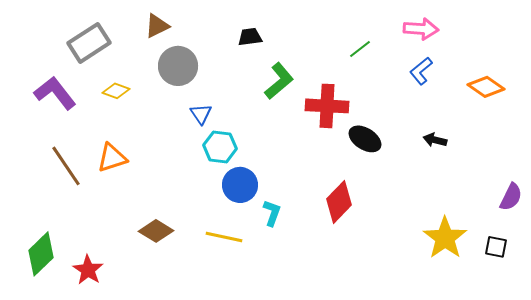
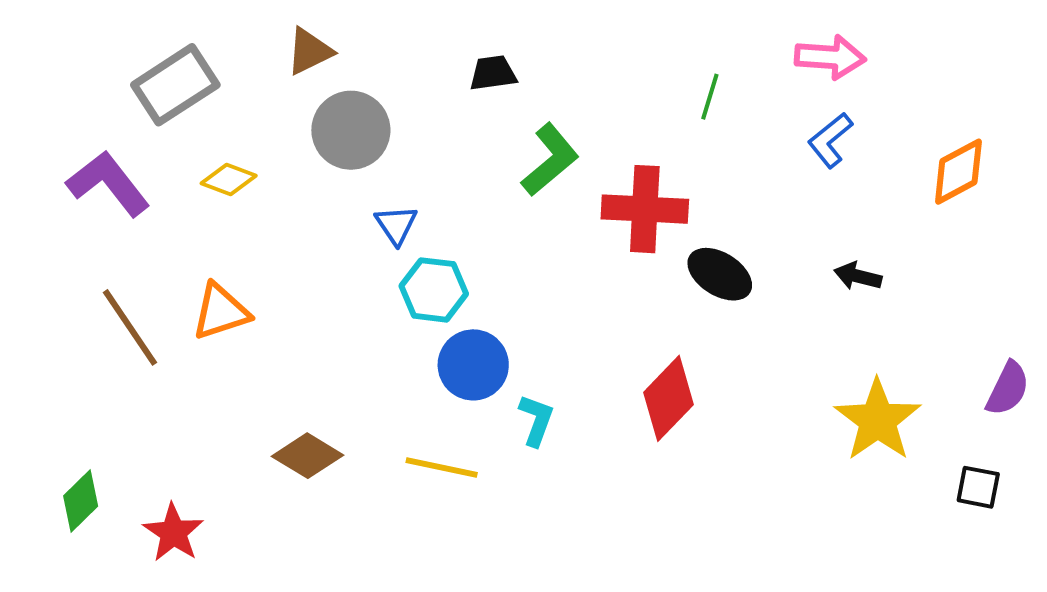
green line: (360, 49) -> (710, 97), turned -35
orange diamond: (486, 87) -> (958, 172), turned -63
yellow star: (445, 238) -> (878, 420), moved
green diamond: (41, 254) -> (81, 501), size x0.7

